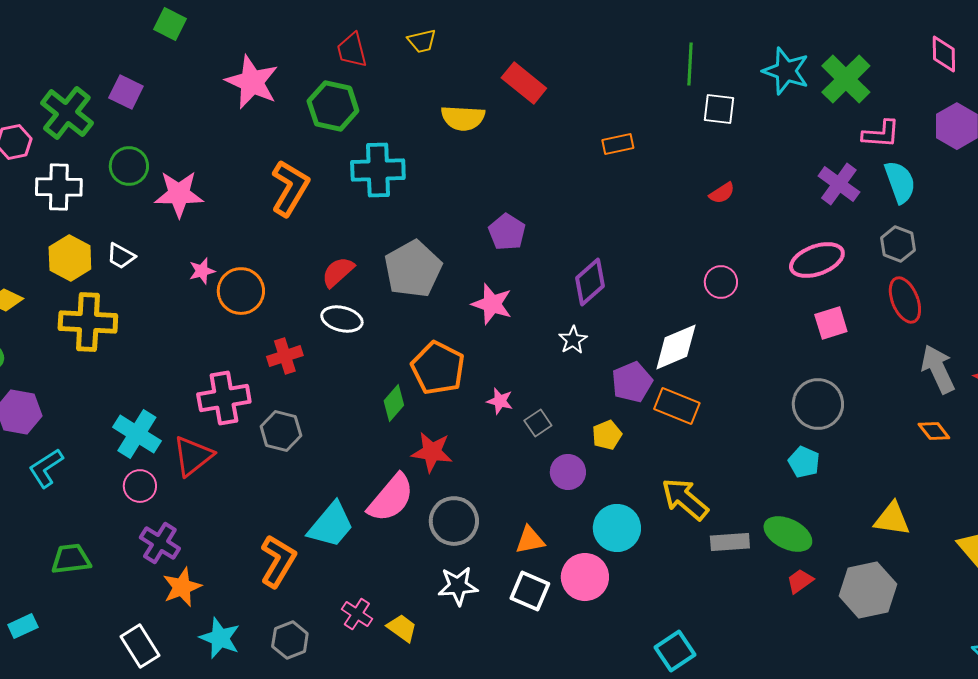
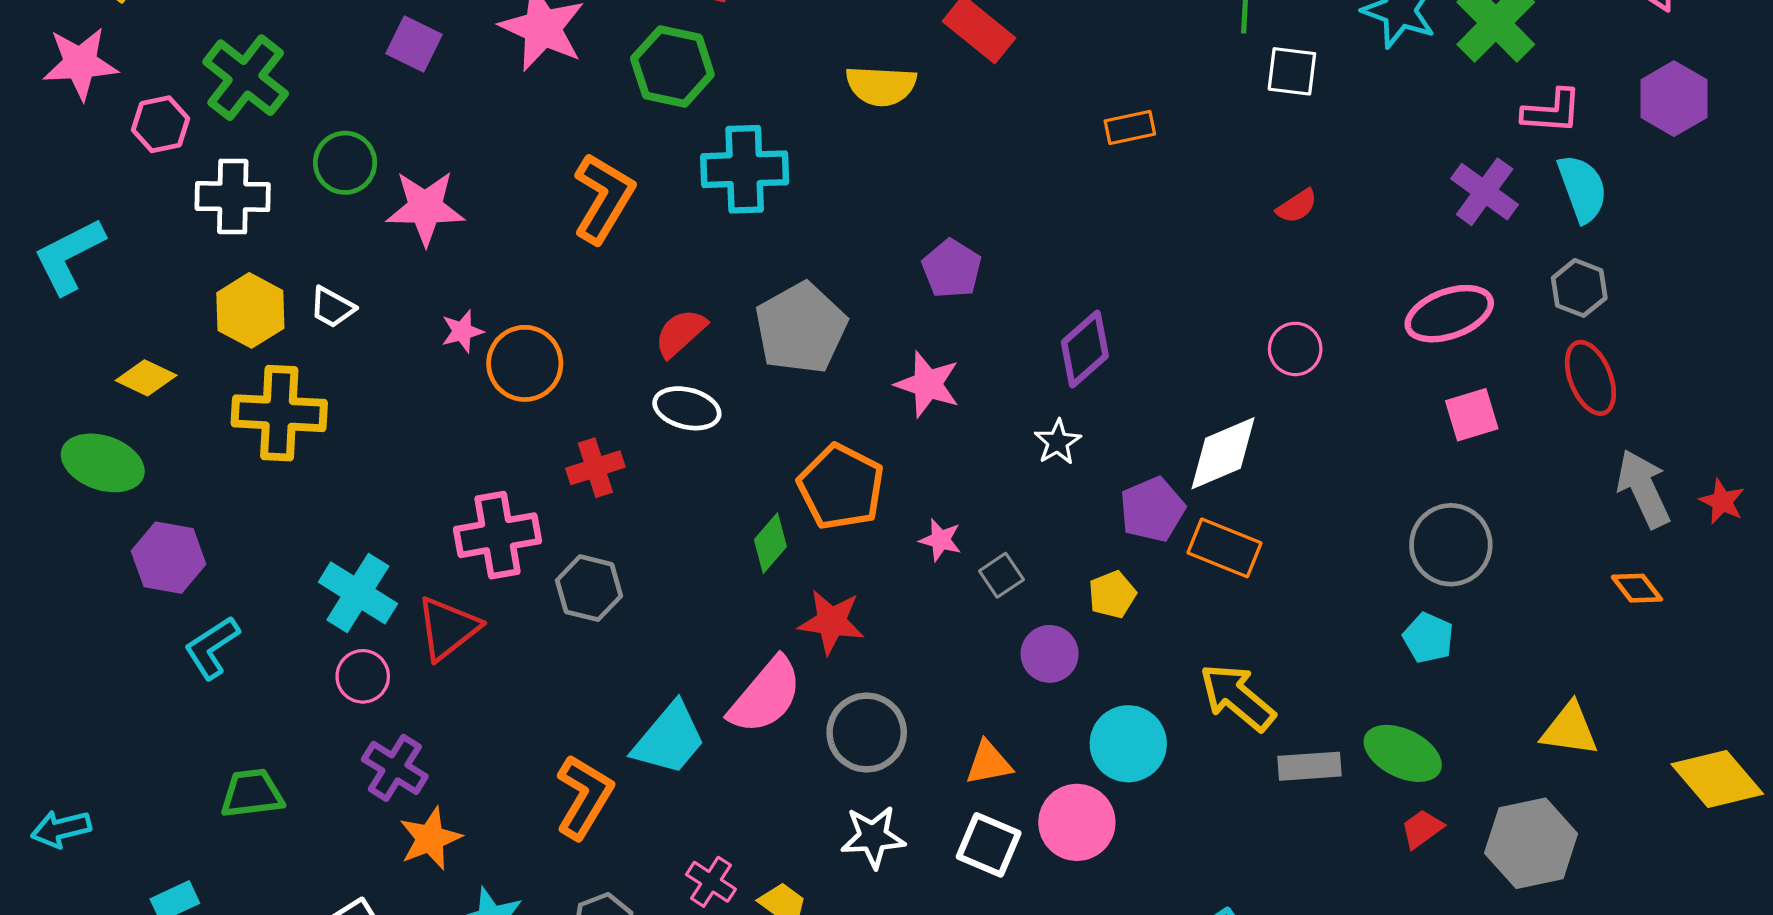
purple square: (126, 92) -> (414, 44), moved

